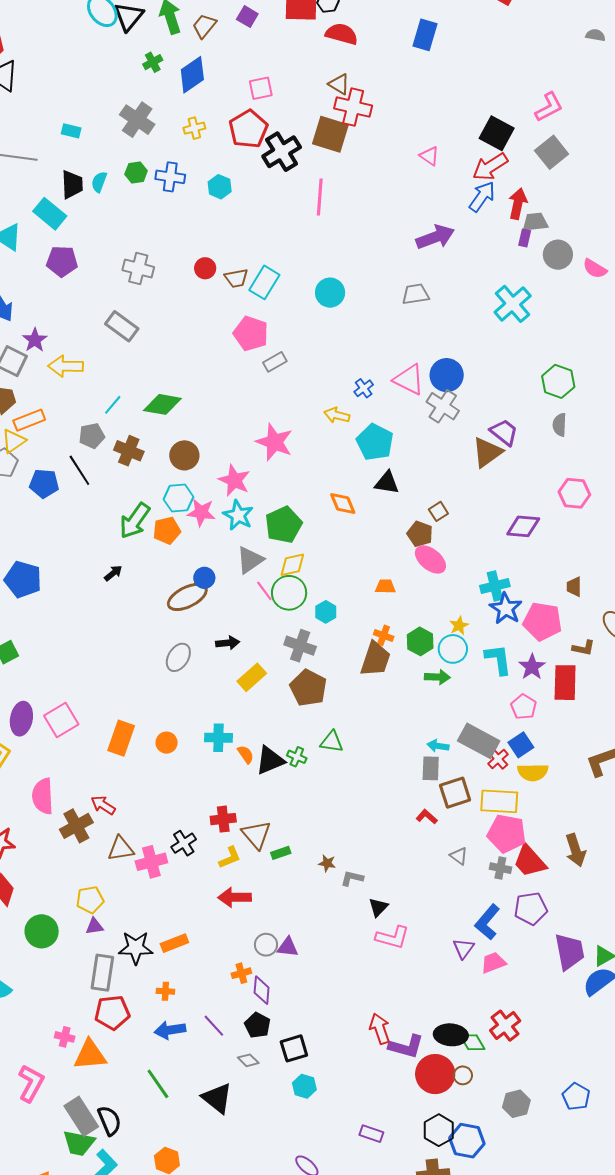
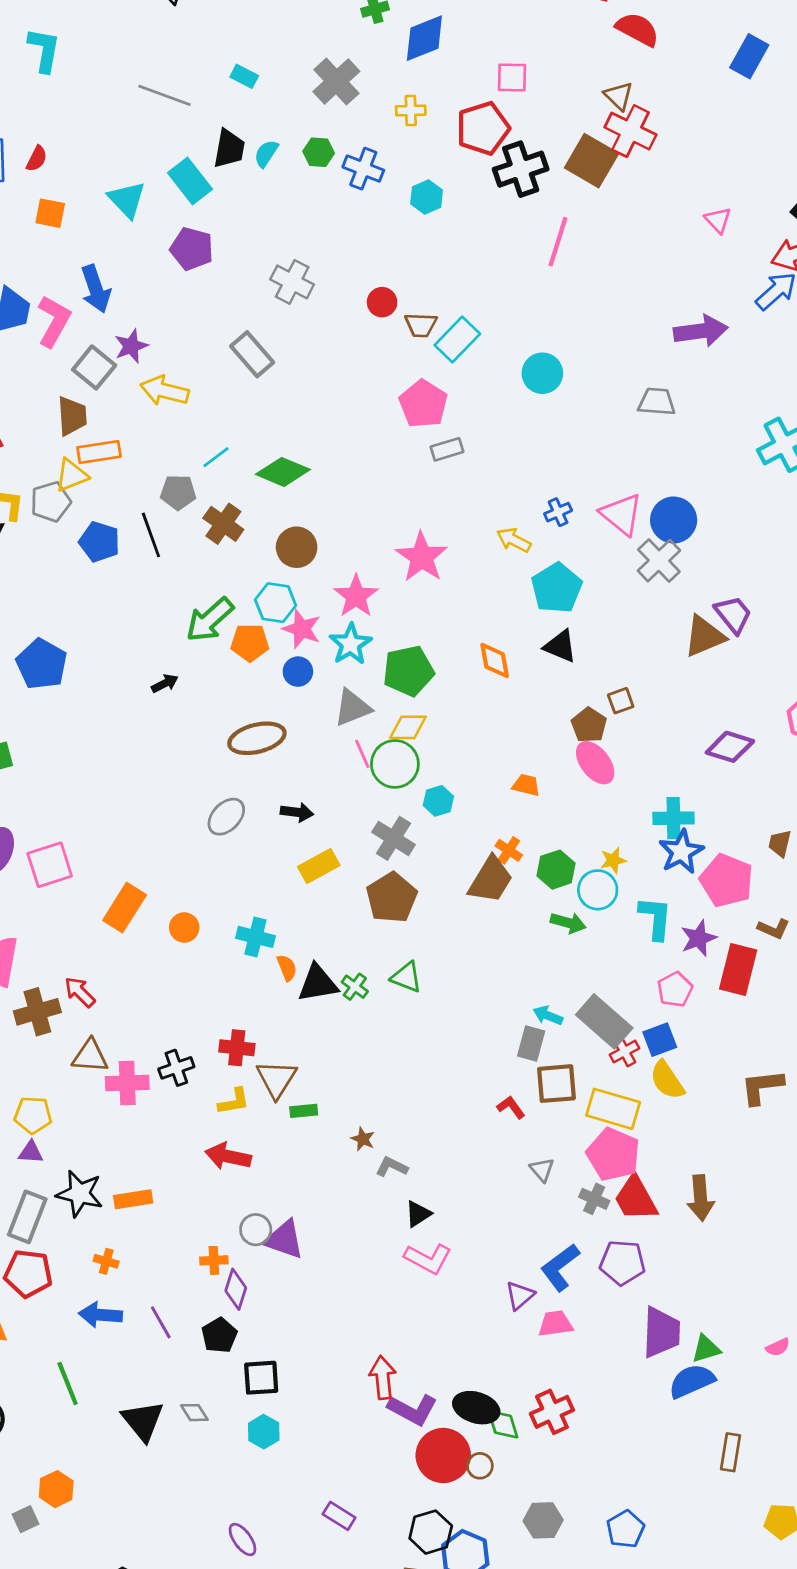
blue circle: (204, 578) -> (298, 672), moved
yellow semicircle: (533, 772) -> (667, 1080), turned 44
purple triangle: (288, 947) -> (284, 1240), size x1.4
gray diamond: (248, 1060) -> (194, 1413), moved

